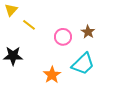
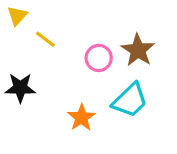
brown star: (88, 32) -> (138, 50), size x1.5

